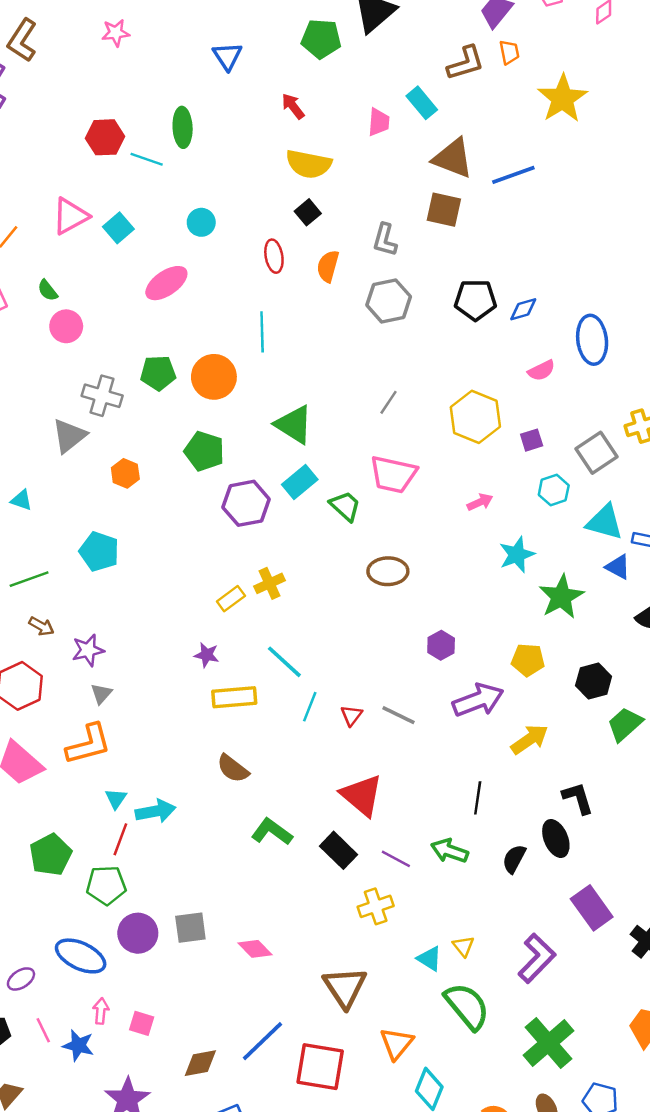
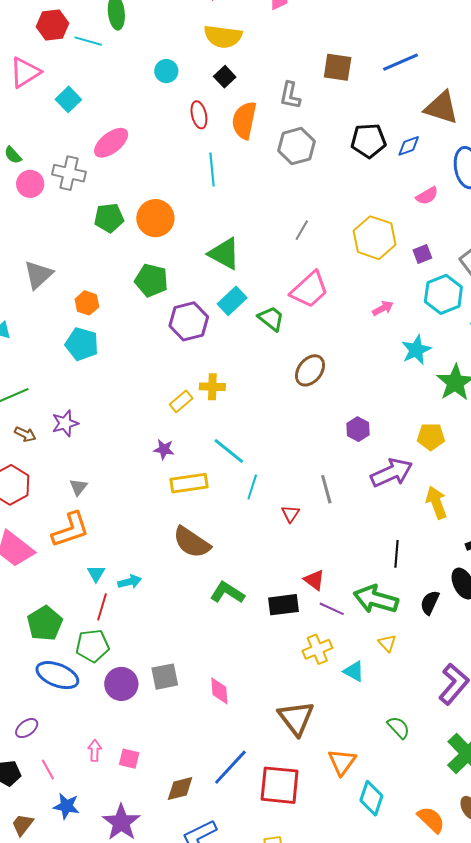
brown triangle: (453, 158) -> (441, 108), moved
blue line: (513, 175) -> (400, 62), moved
pink triangle: (70, 216) -> (25, 72), moved
cyan circle: (201, 222) -> (166, 71), moved
orange semicircle: (328, 266) -> (244, 120), size x1.4
cyan line: (262, 332) -> (212, 169), moved
gray cross: (102, 396) -> (69, 173), moved
pink trapezoid: (393, 474) -> (309, 290), turned -51
cyan hexagon: (554, 490) -> (443, 294), size x1.5
cyan pentagon: (99, 552) -> (82, 344), moved
brown ellipse: (388, 571) -> (310, 370), turned -48
yellow cross: (269, 583) -> (212, 387), turned 30
purple star: (88, 650) -> (65, 423), moved
red triangle: (352, 715) -> (291, 514), moved
gray line: (399, 715) -> (326, 489), turned 52
yellow arrow: (530, 739) -> (436, 503), turned -72
brown semicircle: (233, 769) -> (192, 542), size x1.4
red triangle: (362, 795) -> (314, 580), moved, size x0.6
cyan arrow: (156, 811) -> (130, 582), size x0.7
black rectangle: (338, 850) -> (284, 605), turned -48
green arrow: (450, 851) -> (376, 599), size x1.4
yellow triangle: (463, 946) -> (387, 643), moved
pink diamond: (255, 949) -> (219, 691), turned 44
blue ellipse: (81, 956) -> (57, 675), moved
cyan triangle: (429, 959) -> (354, 671), moved
green semicircle: (467, 1006) -> (398, 727), size x0.6
blue star: (78, 1045) -> (66, 806), moved

